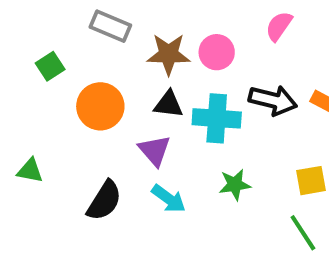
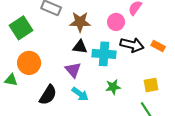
pink circle: (217, 52) -> (116, 22), moved
green square: (50, 66) -> (21, 28), size x1.6
orange circle: (100, 106) -> (29, 63), moved

